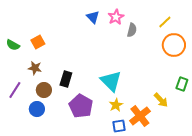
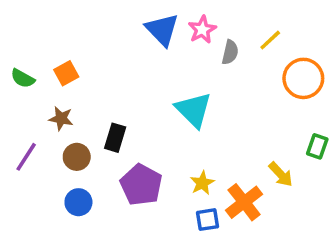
blue triangle: (93, 17) -> (162, 30), size x1.5
yellow line: (165, 22) -> (270, 40), moved
cyan triangle: (111, 81) -> (194, 110), moved
blue circle: (37, 109) -> (78, 202), moved

